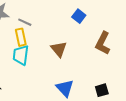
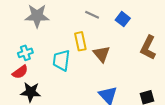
gray line: (25, 22) -> (92, 15), moved
yellow rectangle: (21, 37) -> (80, 41), moved

